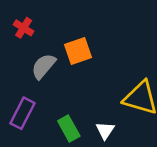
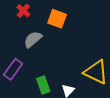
orange square: (78, 51) -> (57, 19), moved, turned 30

